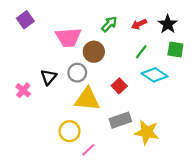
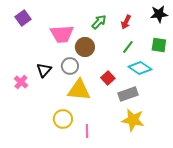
red arrow: (139, 24) -> (126, 22), turned -40
black star: (168, 24) -> (159, 14), moved, turned 30
gray rectangle: (120, 120) -> (128, 94), moved
pink line: (88, 150) -> (87, 131), moved, turned -48

